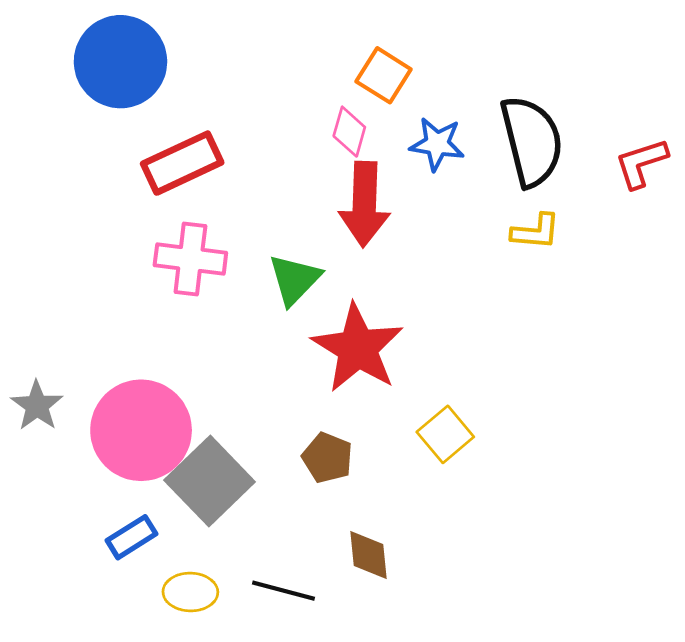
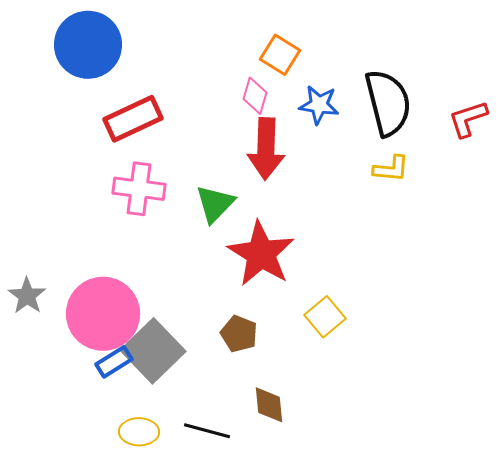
blue rectangle: (131, 537) -> (114, 362), moved

